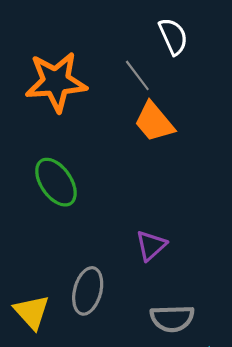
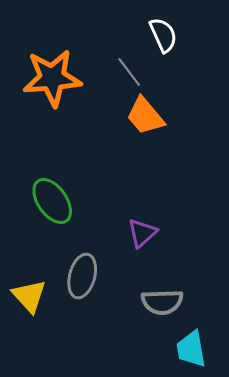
green ellipse: (56, 182) -> (52, 201), moved

